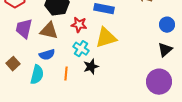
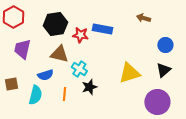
red star: (79, 25) -> (80, 35), moved
brown triangle: (49, 31) -> (59, 54), moved
yellow triangle: (106, 38) -> (129, 73), moved
brown square: (13, 64) -> (11, 84), turned 32

